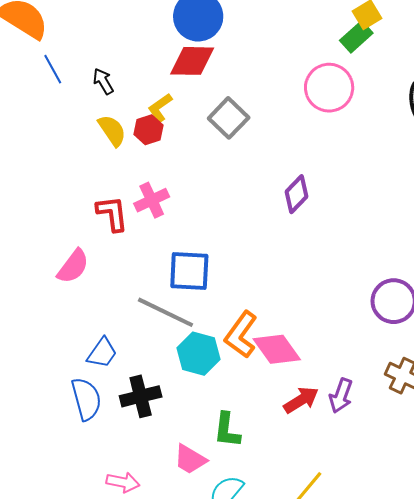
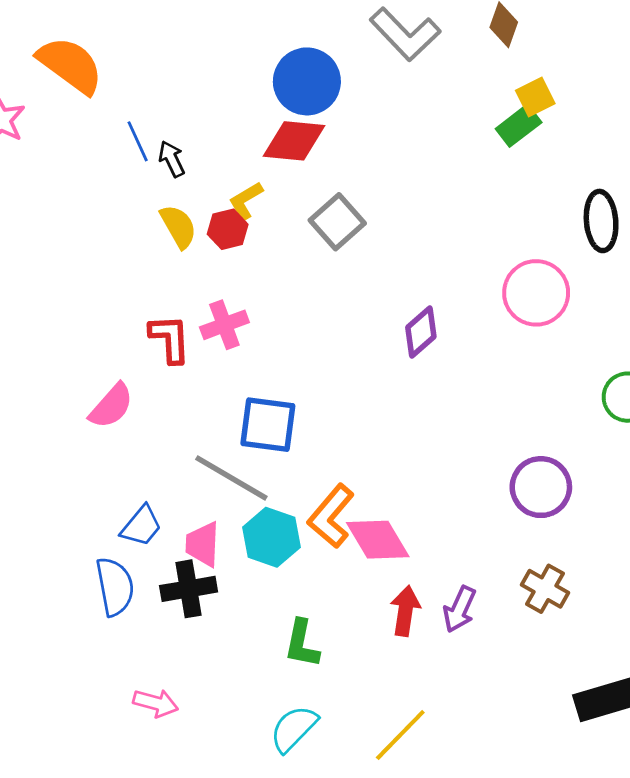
blue line: (53, 69) -> (138, 141), moved
pink circle: (329, 88) -> (536, 293), moved
red arrow: (301, 400) -> (405, 611), turned -54
pink trapezoid: (190, 459) -> (203, 544), moved, turned 57

